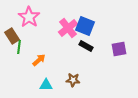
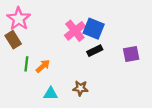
pink star: (29, 17) -> (19, 19), moved
black rectangle: (86, 46) -> (95, 51), turned -56
green line: (19, 47) -> (26, 64), moved

